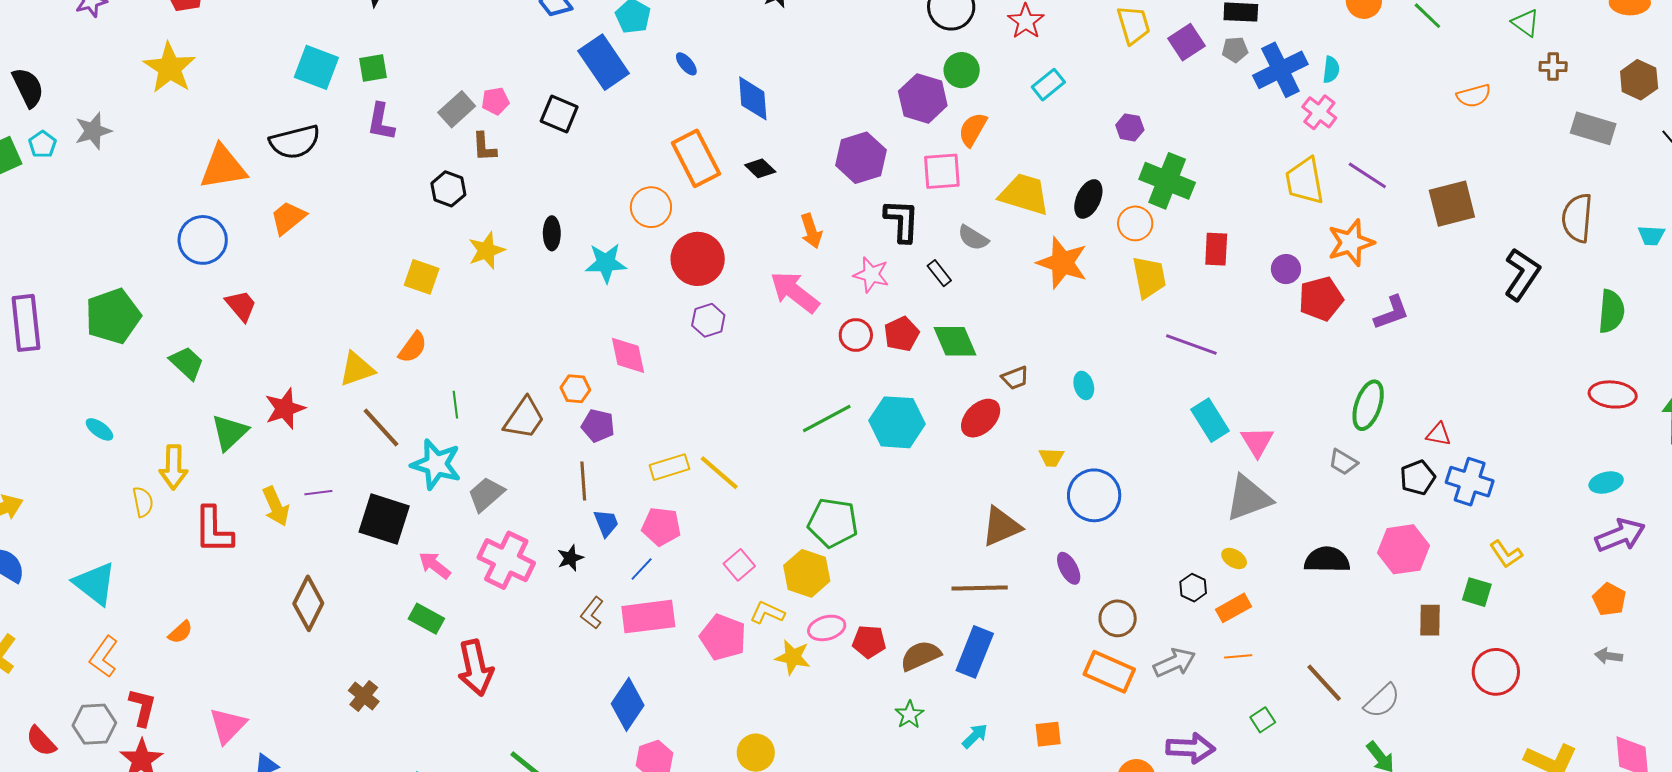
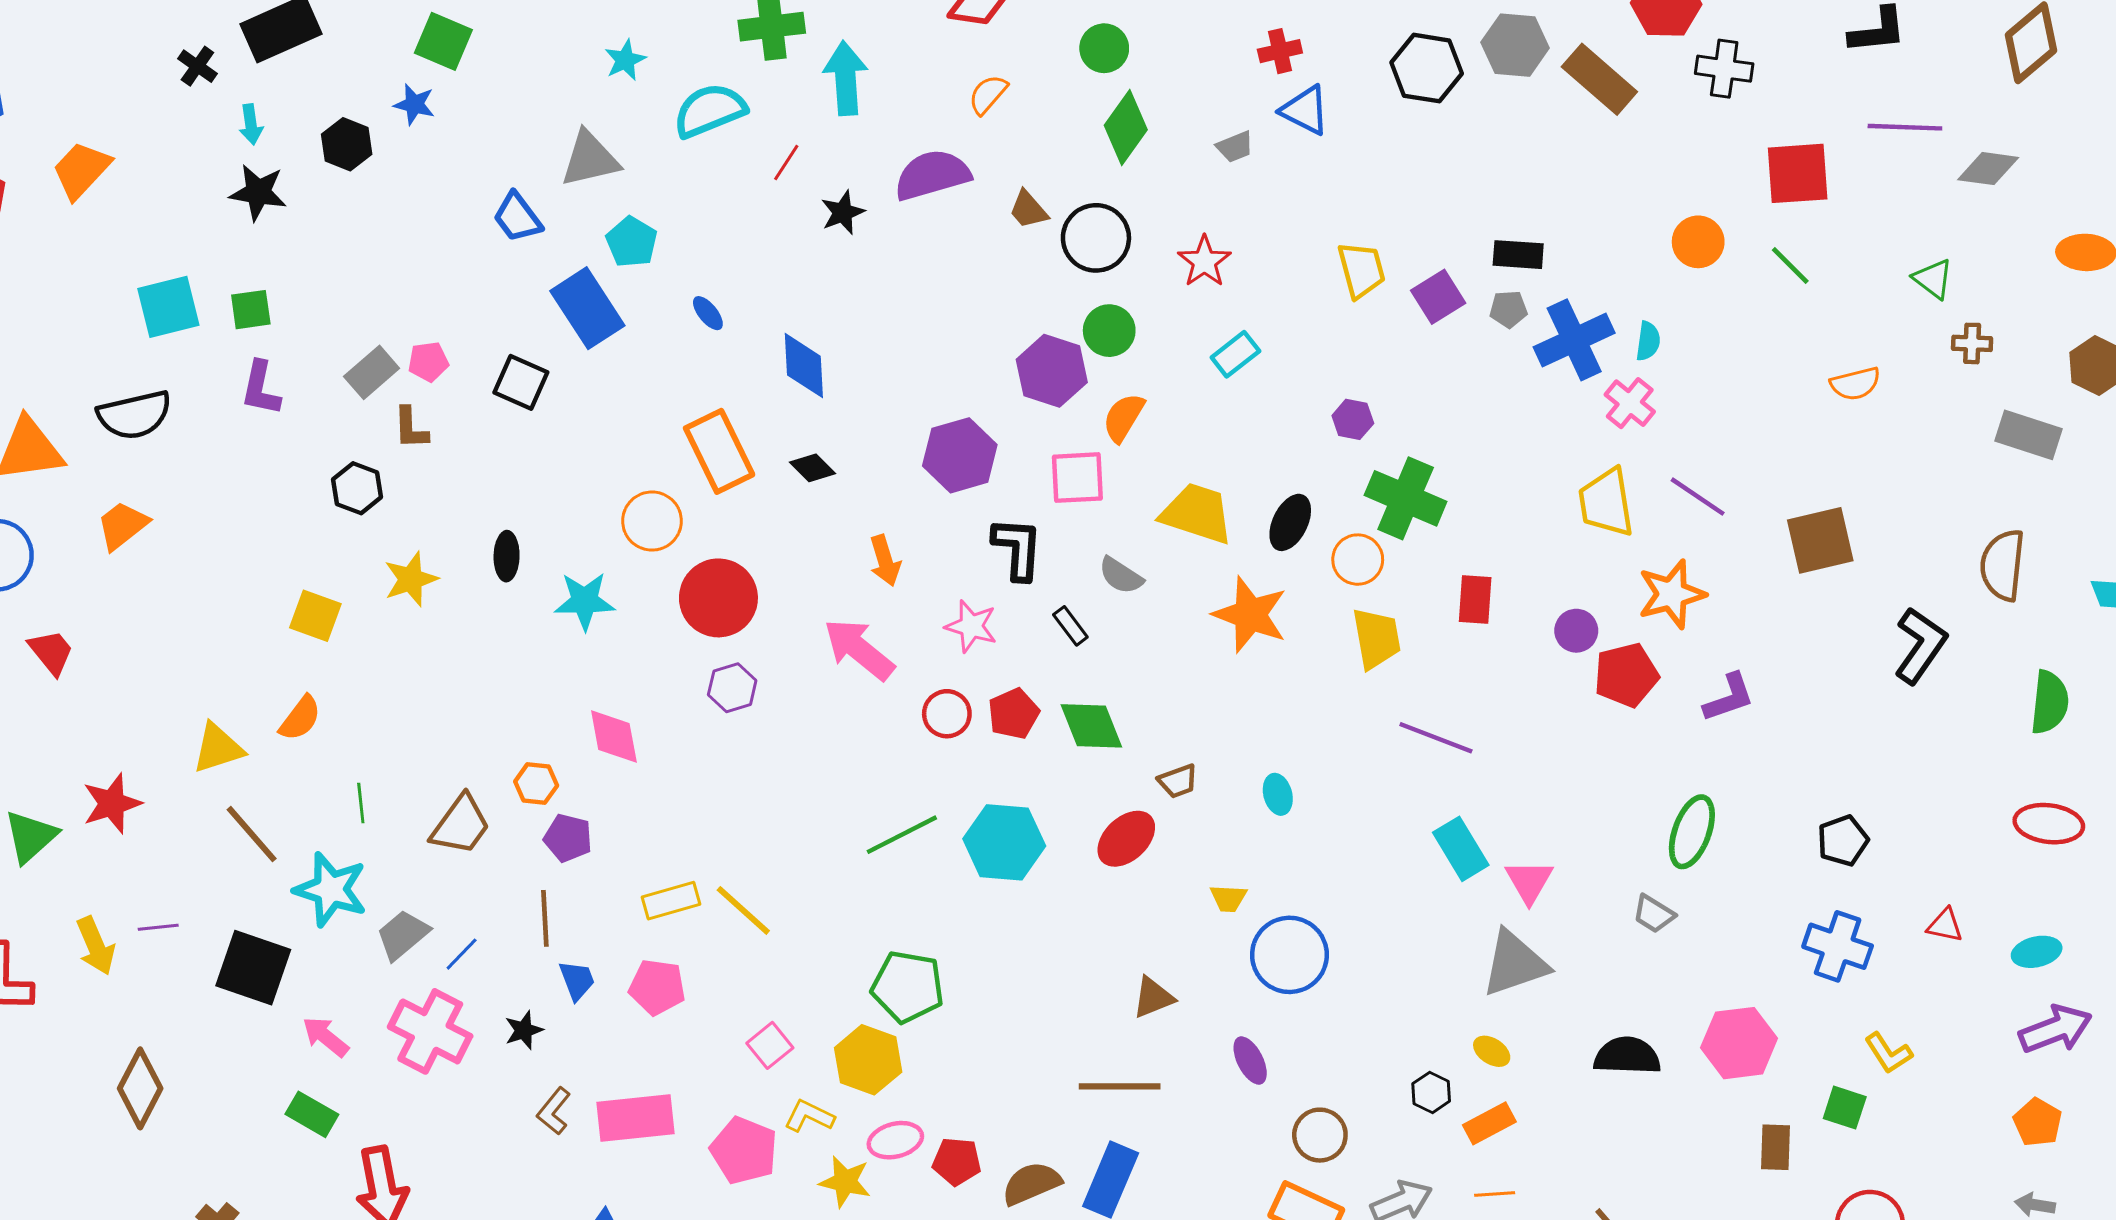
cyan square: (316, 67) -> (168, 307), turned -36
red triangle: (1438, 434) -> (1945, 925), moved
black pentagon: (1418, 478) -> (1843, 841), moved
brown triangle: (1001, 527) -> (1153, 997), size x0.7
blue line: (642, 569) -> (462, 954), moved

